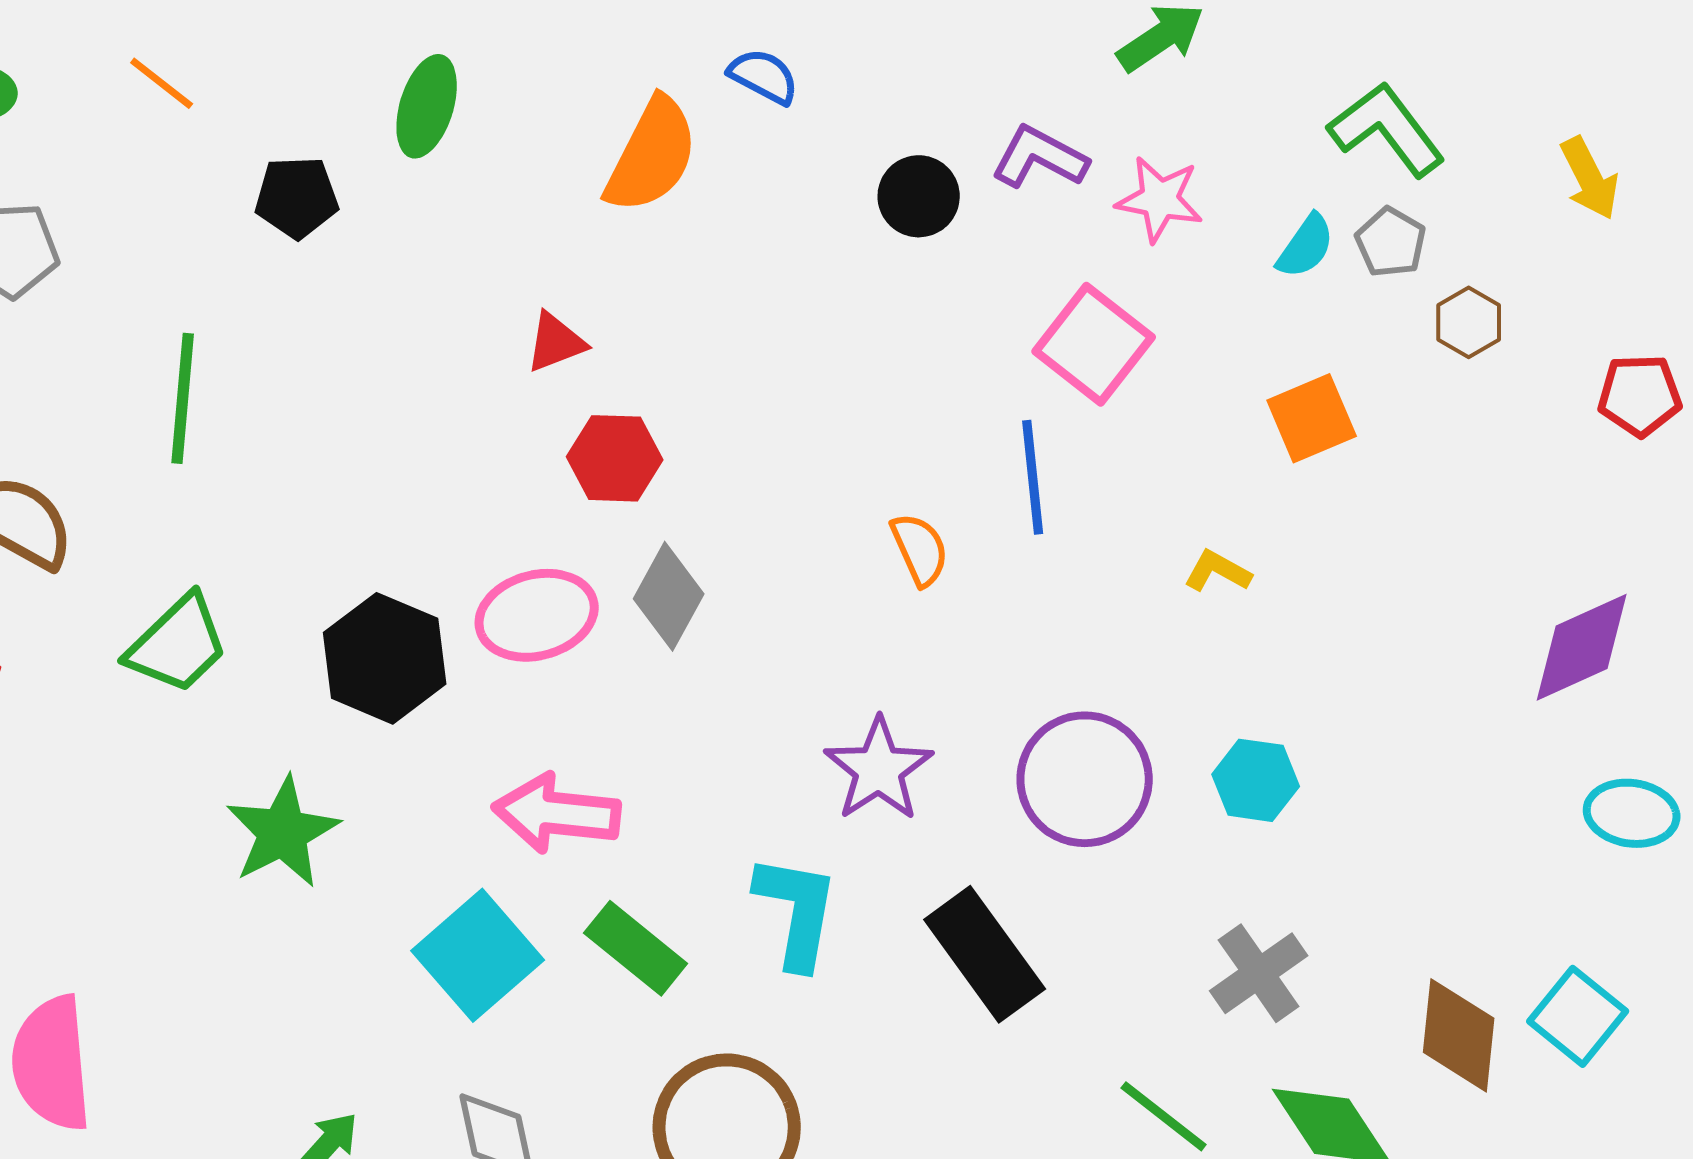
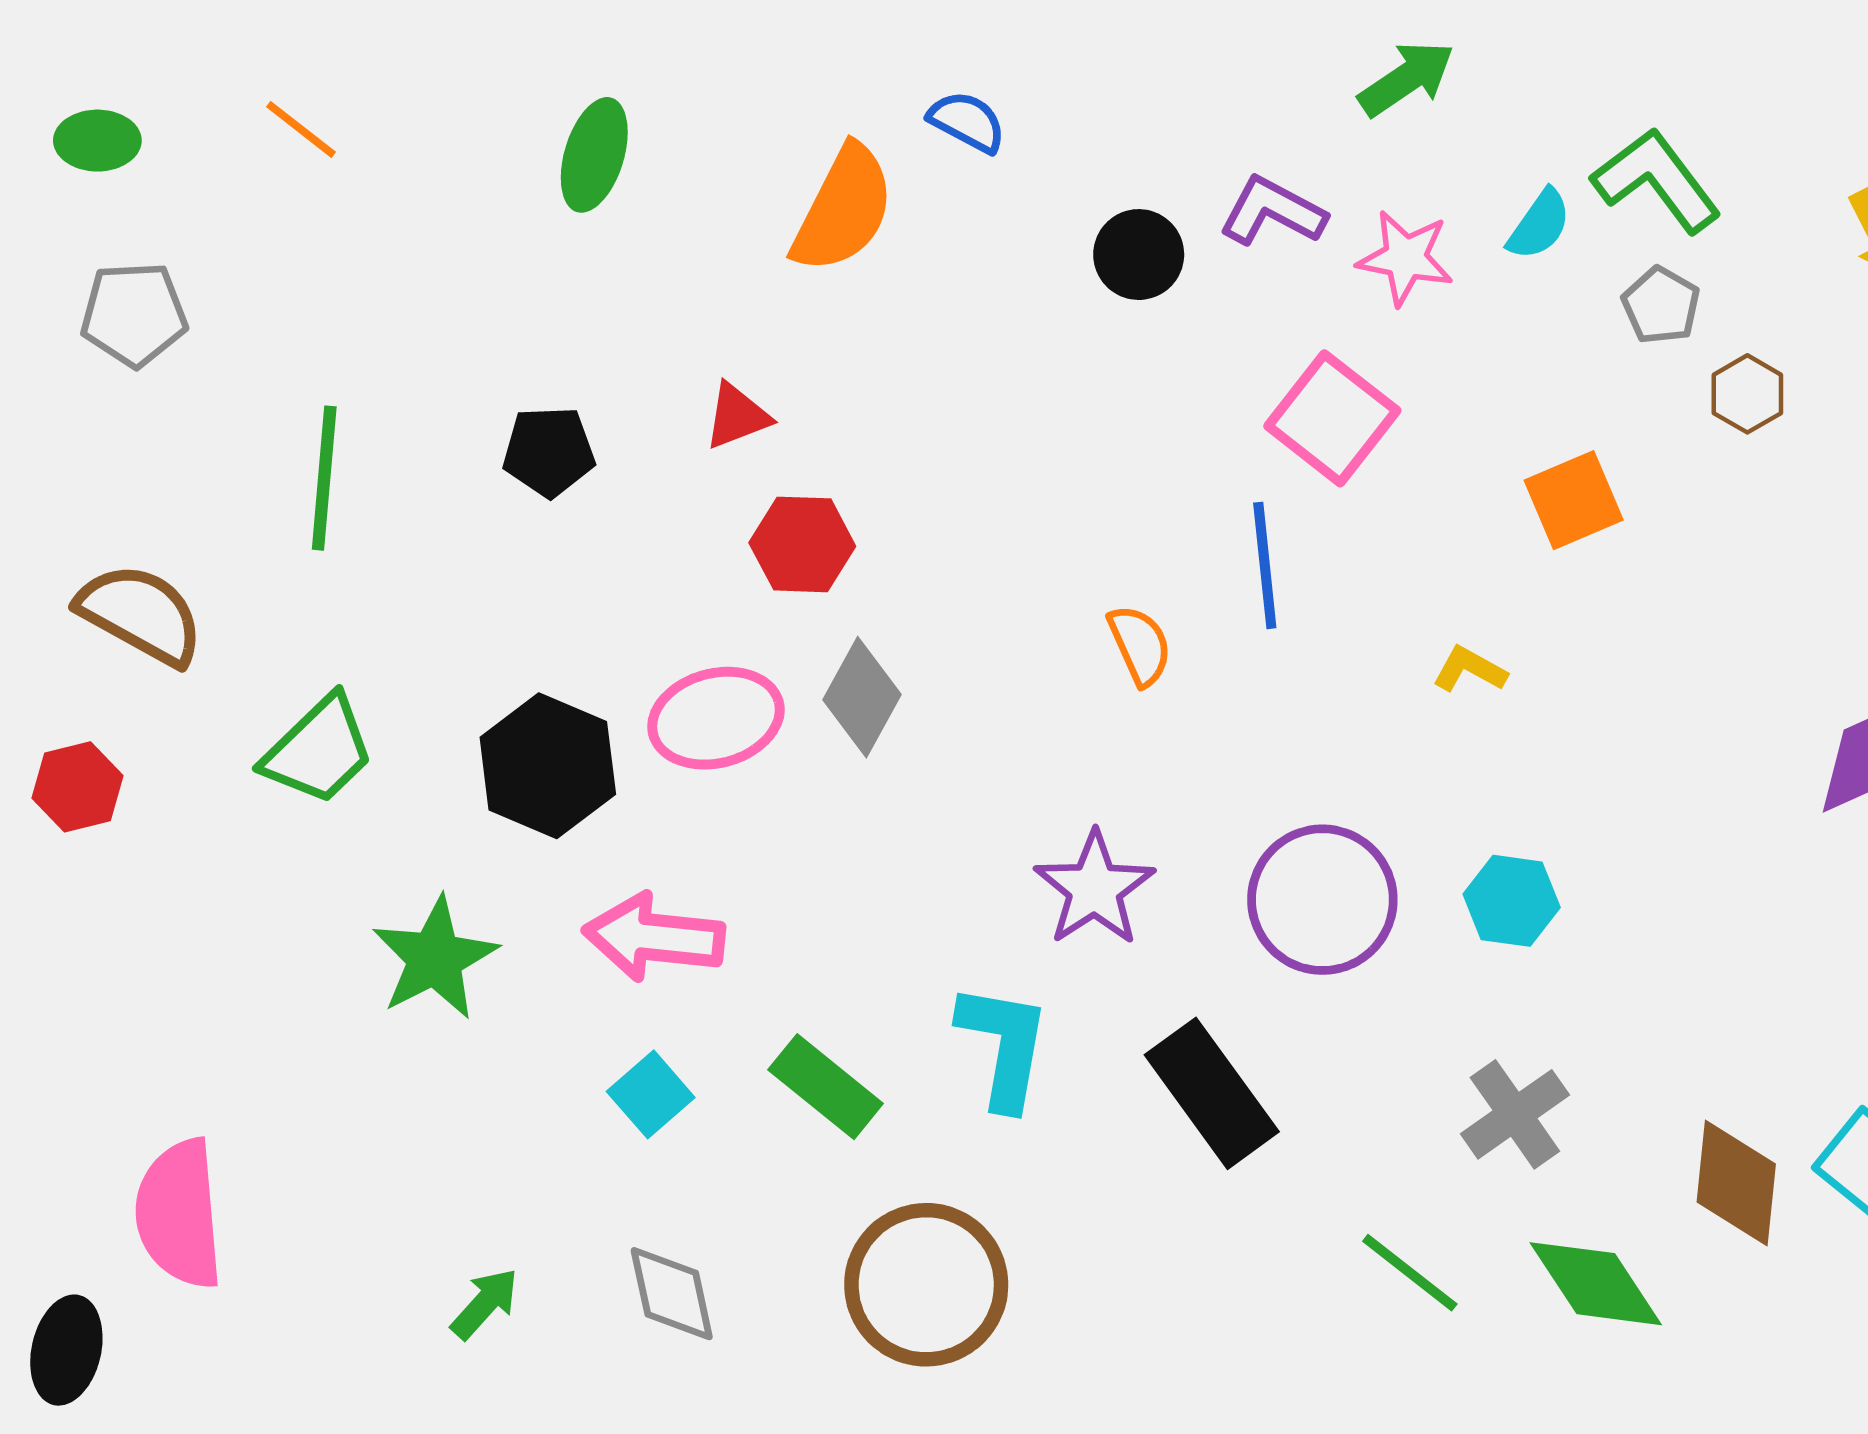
black pentagon: (297, 197) -> (549, 451), moved
cyan semicircle: (1306, 246) -> (1539, 225), moved
pink arrow: (557, 813) -> (654, 937), moved
cyan square: (478, 955) -> (651, 1094), size x0.6

